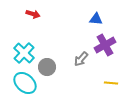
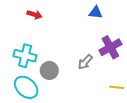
blue triangle: (96, 19) -> (96, 13), moved
cyan cross: (24, 53) -> (25, 56), turned -30

